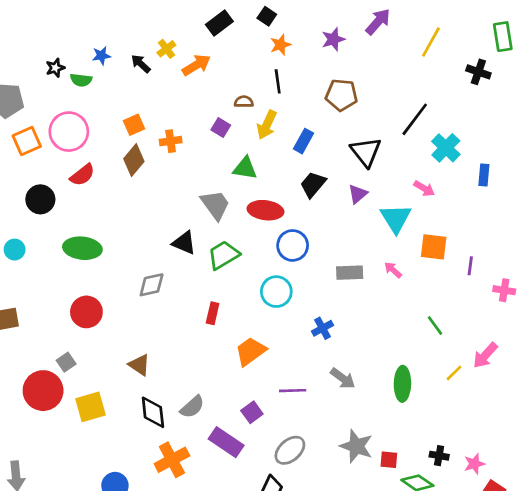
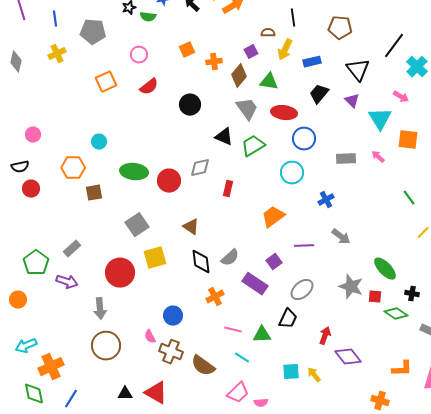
purple square: (221, 127) -> (251, 52), turned 32
pink circle: (69, 132) -> (139, 55), size x0.6
orange square: (27, 141) -> (106, 82), moved
blue rectangle: (303, 141) -> (312, 62), turned 48
brown diamond: (134, 160) -> (239, 76), moved
purple triangle: (358, 194) -> (352, 101), turned -35
black circle: (40, 199) -> (190, 105), moved
green ellipse: (82, 248) -> (134, 172), moved
red circle: (86, 312) -> (169, 181), moved
red rectangle: (213, 313) -> (228, 189), moved
gray square: (66, 362) -> (137, 225), size x1.6
green ellipse: (402, 384) -> (385, 269), moved, turned -45
red circle: (43, 391) -> (120, 273), moved
orange cross: (172, 460) -> (215, 297), size x0.7

